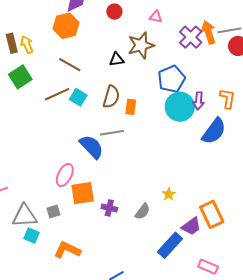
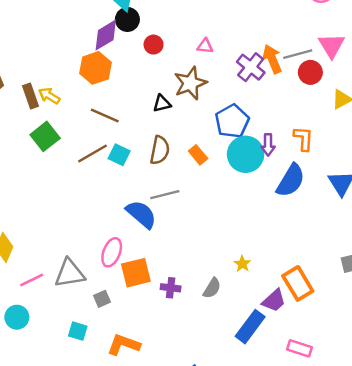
yellow arrow: (27, 45) -> (49, 96), turned -30
orange rectangle: (131, 107) -> (198, 155), moved, turned -42
gray triangle: (25, 216) -> (70, 273), moved

